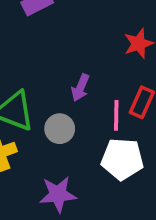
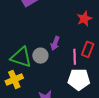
gray circle: (60, 129) -> (40, 56), moved

